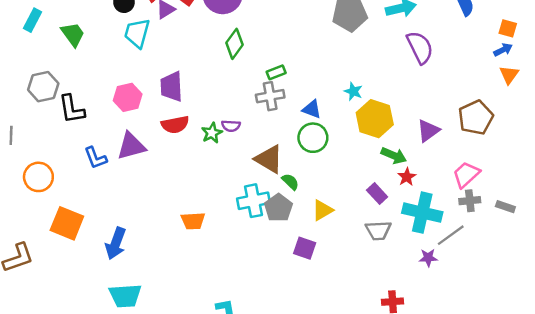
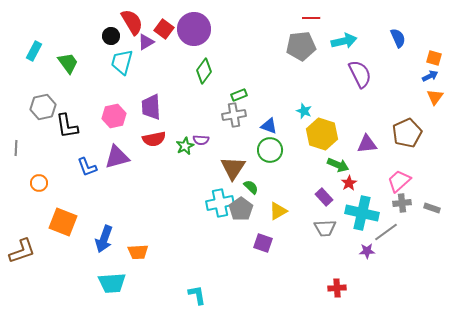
purple triangle: (428, 131) -> (367, 144), turned 30
brown triangle: (269, 159) -> (233, 168), turned 32
orange circle: (38, 177) -> (39, 183), size x0.7
orange trapezoid: (193, 221) -> (138, 252), moved

